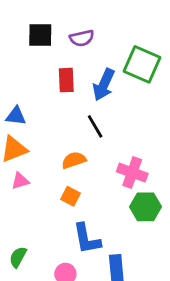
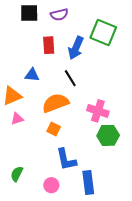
blue triangle: (16, 116) -> (32, 75), moved
orange semicircle: (74, 160) -> (55, 103), size x1.5

